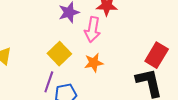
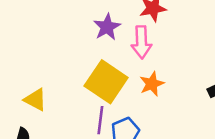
yellow square: (59, 54) -> (106, 82), size x1.4

